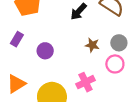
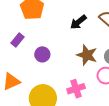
brown star: (92, 45) -> (87, 55), size x1.5

